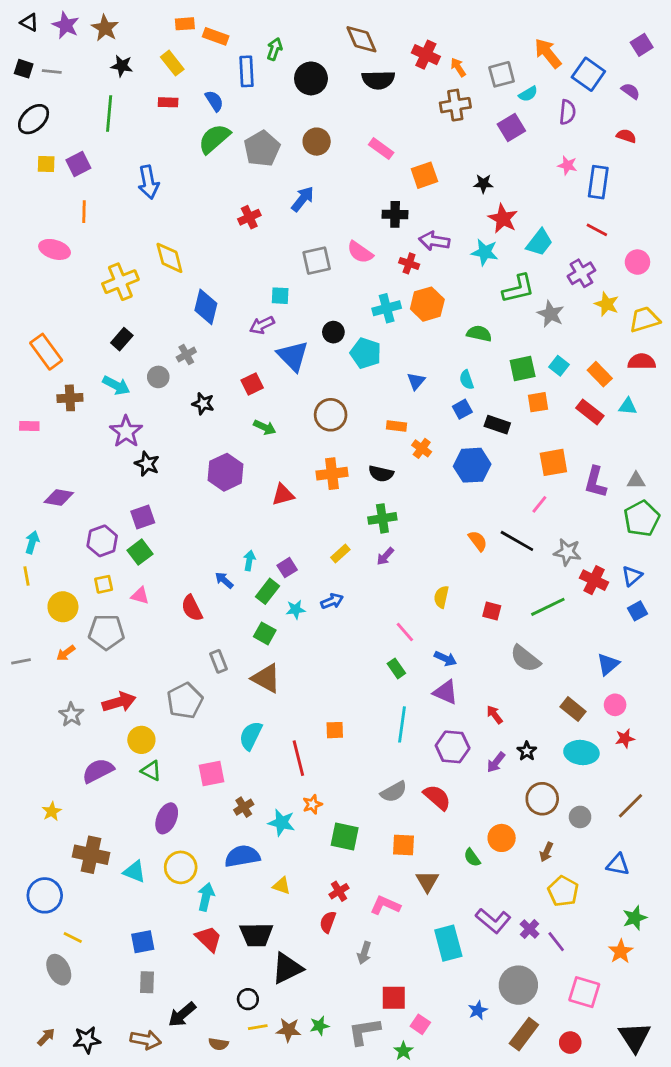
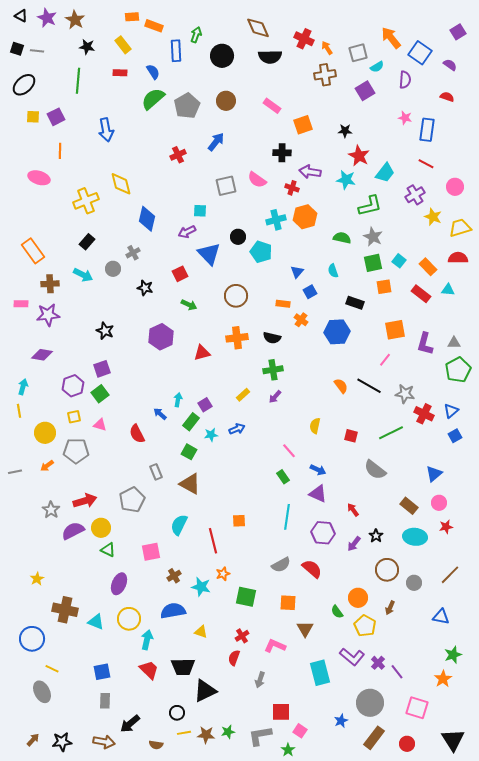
gray star: (551, 314) -> (373, 237), moved
blue square: (462, 409) -> (310, 292), moved
purple star: (126, 432) -> (48, 315), moved, turned 30
purple semicircle: (98, 771) -> (73, 531), moved
yellow pentagon: (563, 891) -> (365, 626), moved

